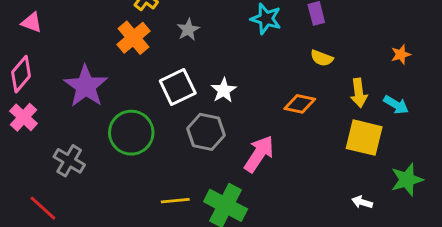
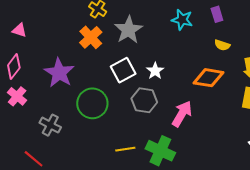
gray star: (188, 30) -> (128, 30), size x1.8
orange diamond: (300, 104) -> (208, 78), size x1.4

